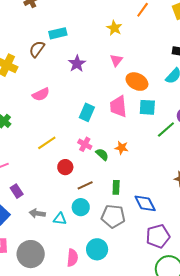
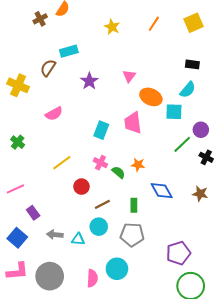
yellow star: (114, 28) -> (112, 27), moved
cyan square: (147, 107) -> (174, 112), moved
blue diamond: (145, 203) -> (162, 191), moved

